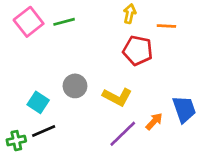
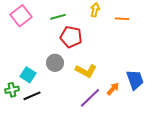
green line: (64, 22) -> (58, 17), moved
red pentagon: (138, 50) -> (71, 37), moved
green cross: (16, 141) -> (12, 90), moved

